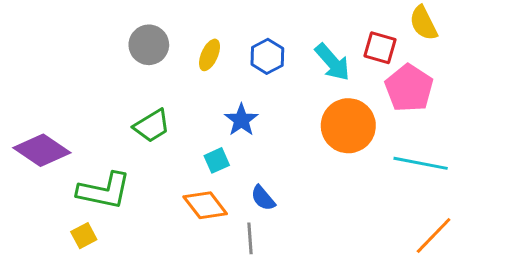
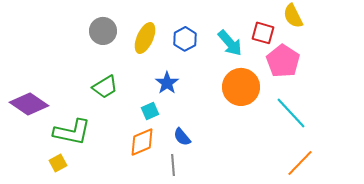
yellow ellipse: (210, 55) -> (145, 38), size x1.4
cyan line: (421, 163) -> (291, 113), turned 36
orange diamond: (205, 205) -> (142, 142), turned -76

